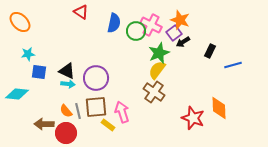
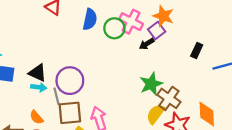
black arrow: (183, 42) -> (147, 44), moved
green star: (159, 53) -> (151, 84), moved
yellow semicircle: (157, 70) -> (156, 114), moved
brown cross: (154, 92) -> (169, 98), moved
gray line: (78, 111) -> (56, 96), moved

